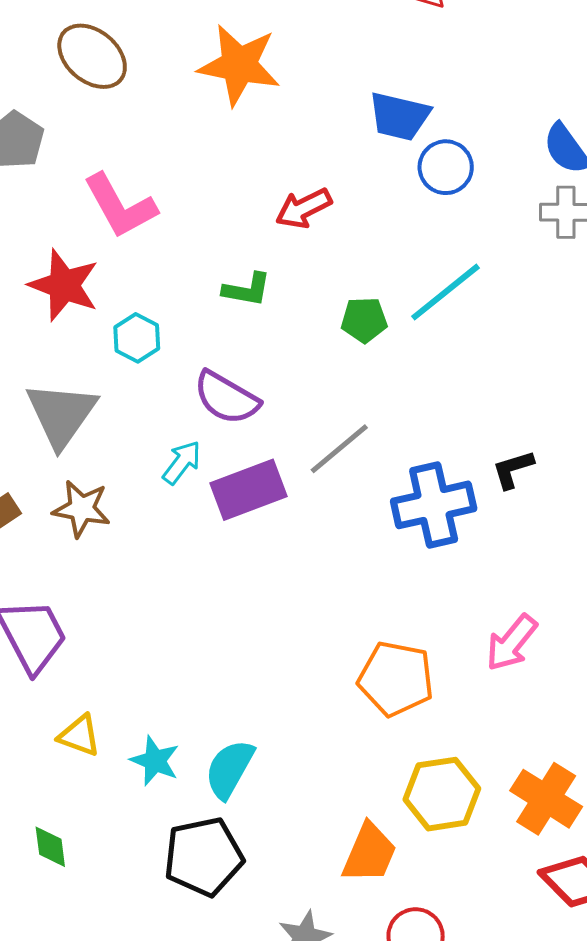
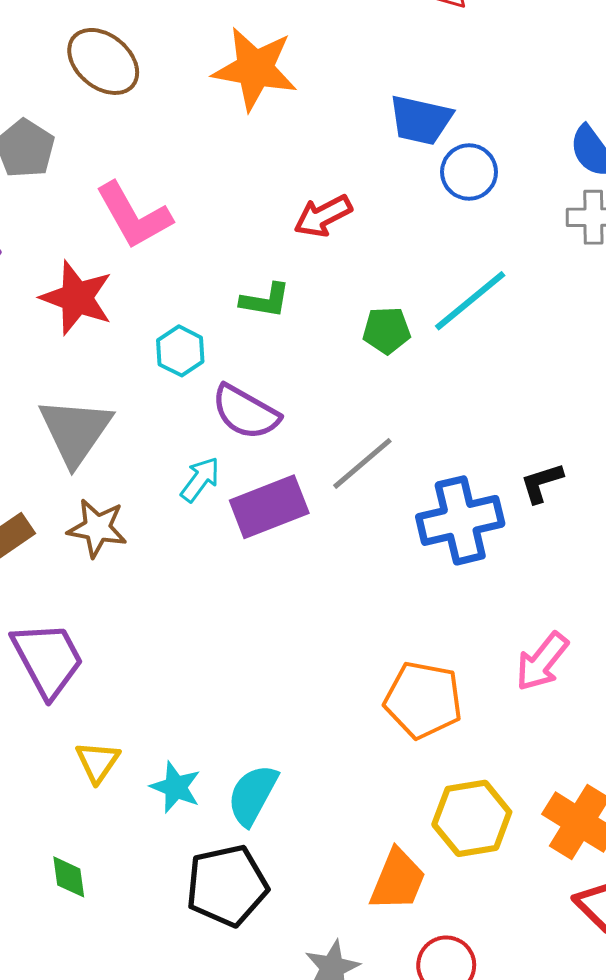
cyan hexagon: (137, 338) -> (180, 351), moved
yellow triangle: (79, 736) -> (97, 762), turned 45

